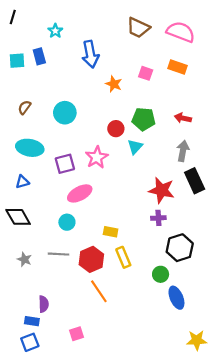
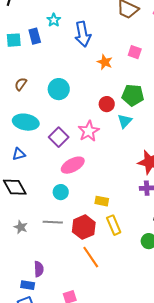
cyan star: (55, 31) -> (54, 20), moved
purple square: (65, 164) -> (59, 137), turned -30

